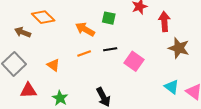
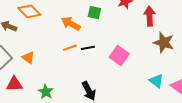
black line: (110, 49) -> (88, 48), moved
orange triangle: (53, 65) -> (28, 57), moved

